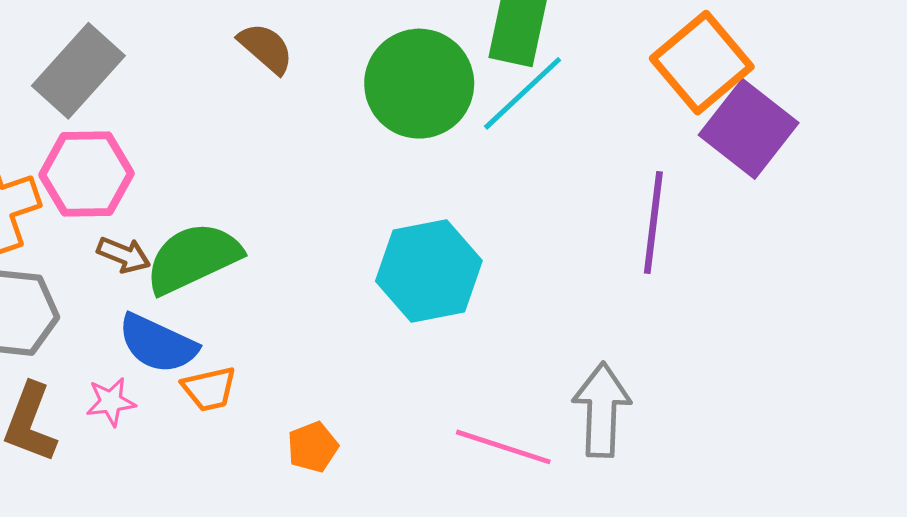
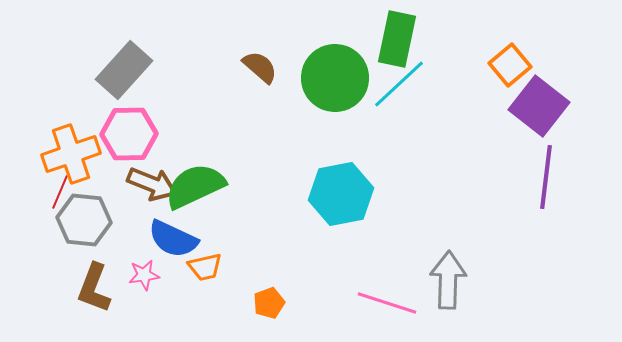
brown semicircle: (266, 48) -> (260, 67), moved
orange square: (702, 63) -> (510, 65), size x0.7
purple line: (653, 223) -> (546, 177), moved
brown arrow: (124, 255) -> (152, 184), size x1.5

